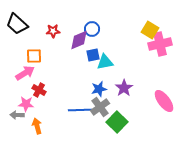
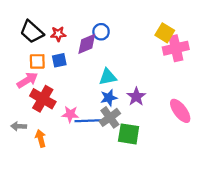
black trapezoid: (17, 24) -> (32, 32), moved
blue square: (93, 55) -> (59, 60), moved
cyan triangle: (105, 62) -> (108, 77), moved
red cross: (39, 90) -> (43, 99), size x1.6
pink star: (26, 104) -> (70, 114), moved
green square: (117, 122) -> (129, 134), turned -35

